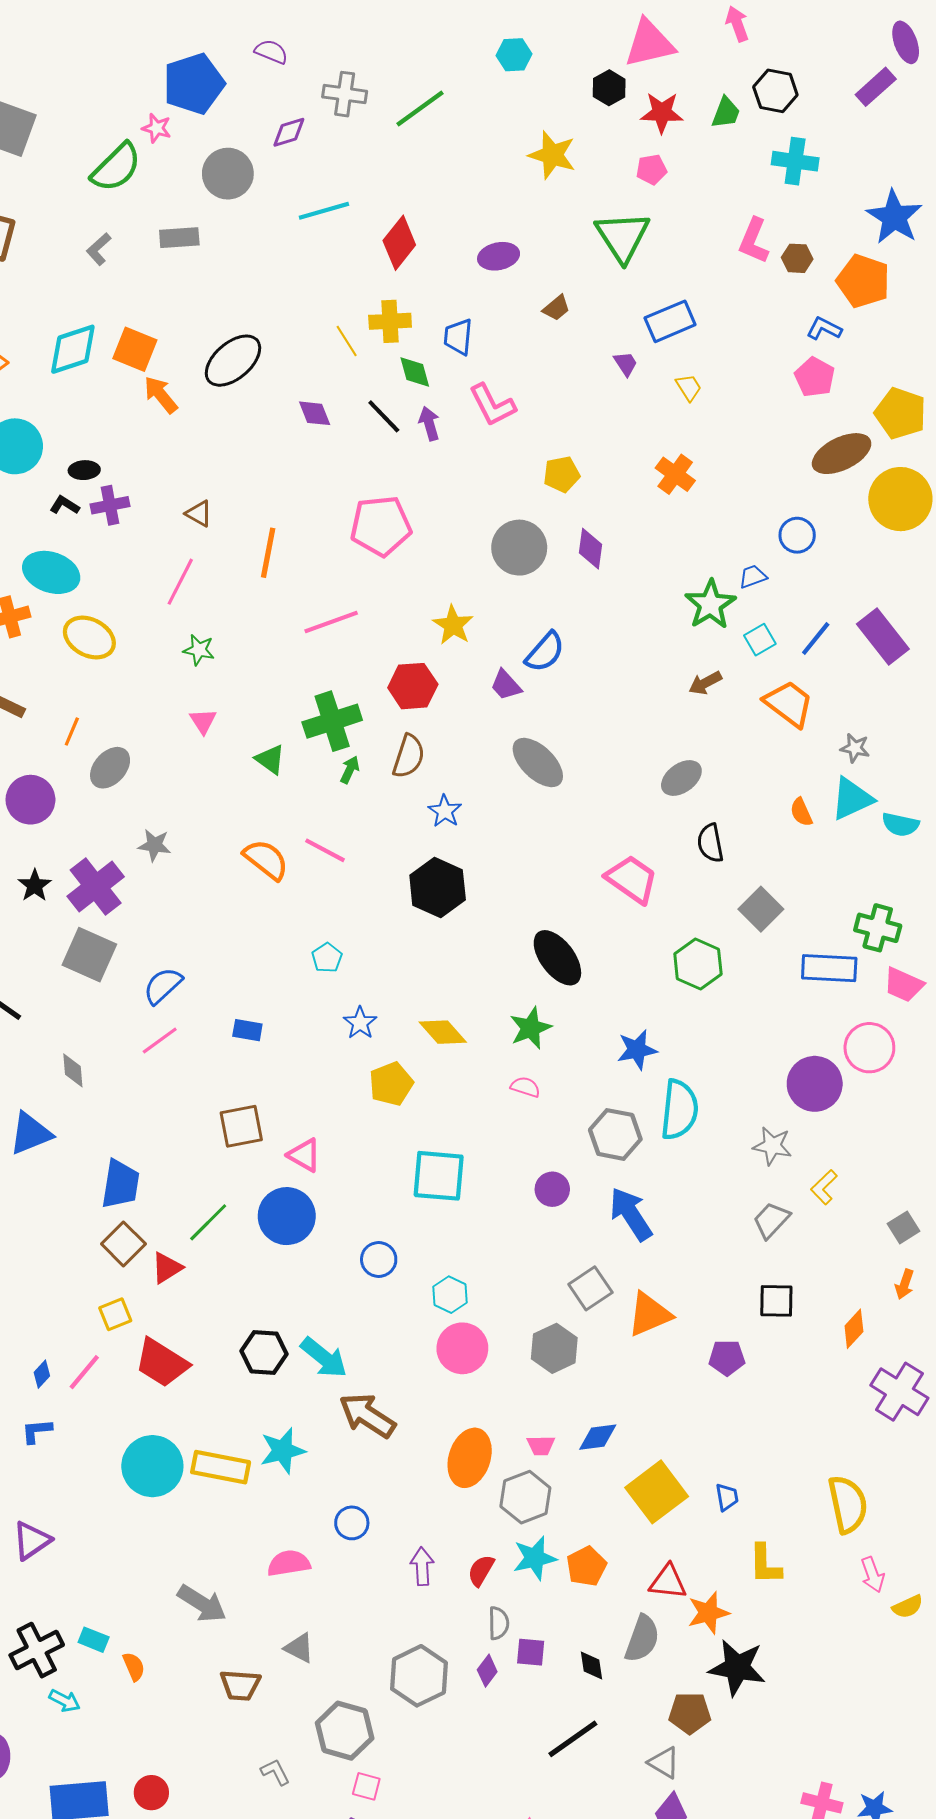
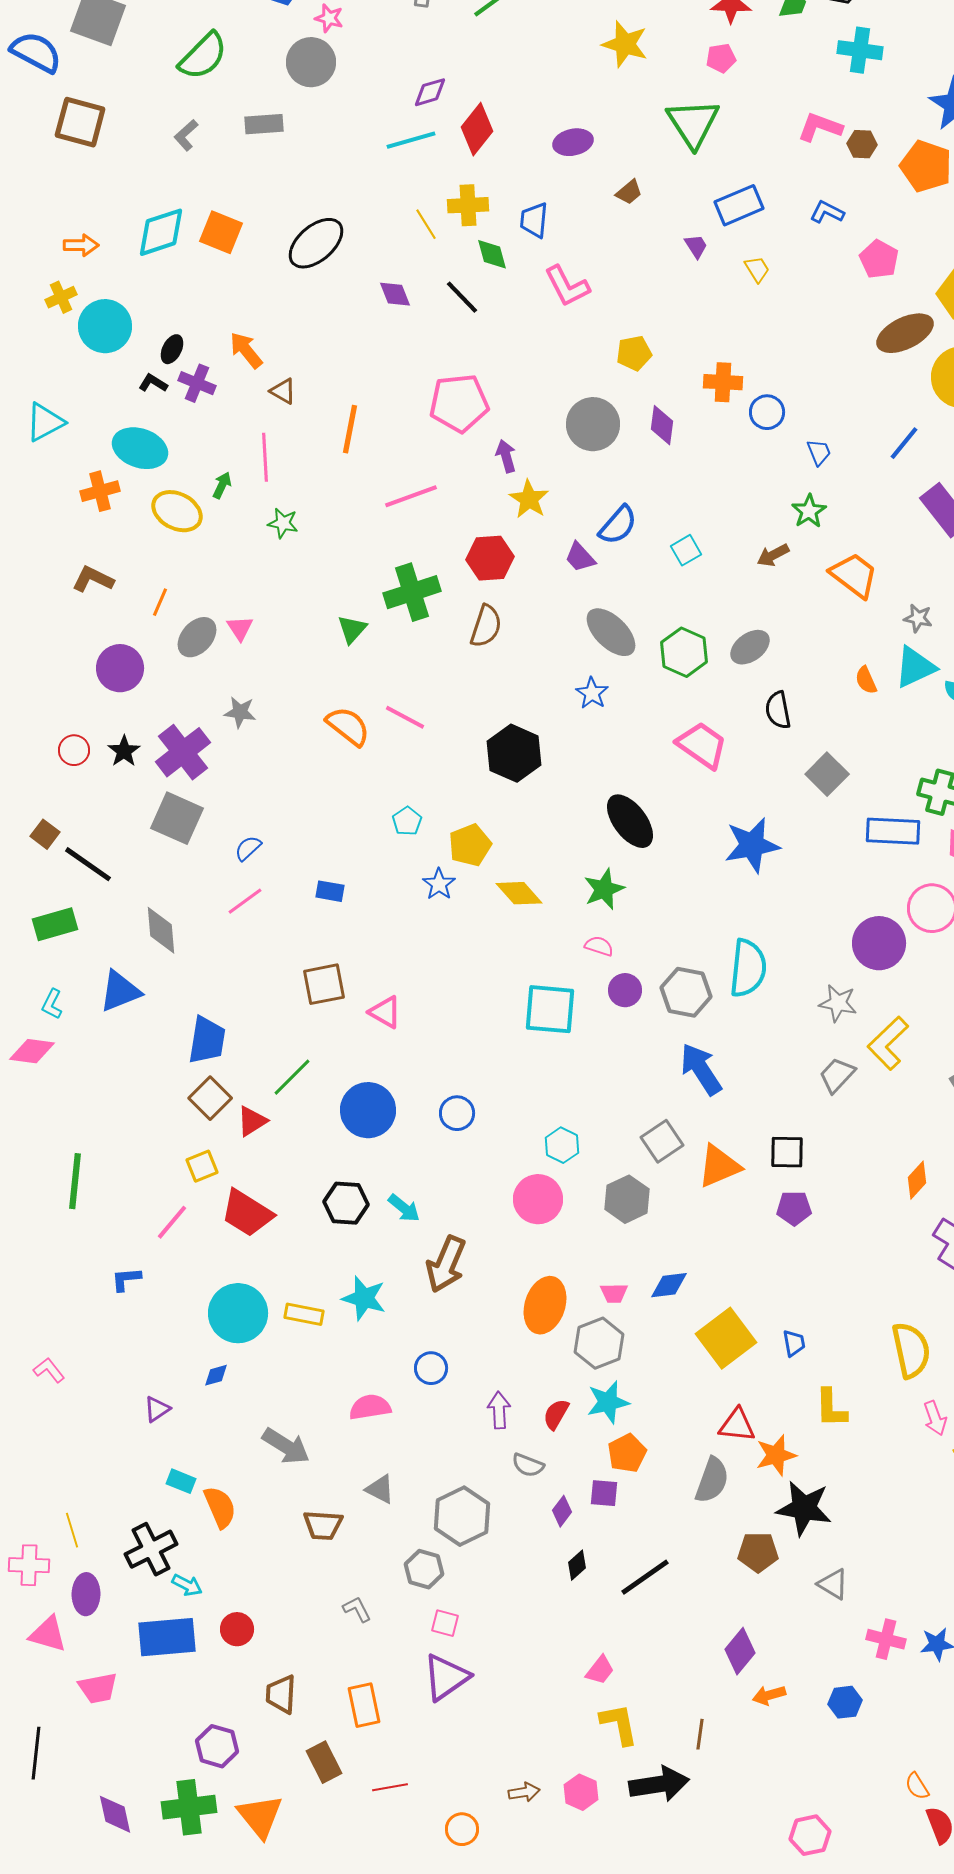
pink star: (157, 128) -> (329, 18), moved
purple diamond: (289, 132) -> (430, 92), moved
cyan line: (324, 211) -> (411, 140), moved
pink L-shape: (754, 241) -> (820, 127), turned 87
blue L-shape: (824, 329) -> (827, 212), moved
orange arrow: (161, 395) -> (246, 350), moved
purple arrow: (429, 424) -> (506, 456), moved
black ellipse: (84, 470) -> (172, 349), turned -60
orange cross: (675, 474) -> (723, 382), moved, turned -33
purple cross: (110, 505) -> (197, 383), turned 33
blue circle: (797, 535) -> (767, 412), moved
blue trapezoid: (753, 577) -> (819, 452), turned 88
pink line: (180, 582) -> (265, 457), turned -30
green star: (710, 604) -> (809, 511), moved, size x0.7
blue line: (816, 639) -> (904, 443), moved
cyan square: (760, 640) -> (686, 550), moved
pink triangle: (203, 721) -> (240, 628), moved
green triangle: (270, 759) -> (352, 629), turned 36
green arrow: (350, 770) -> (222, 485), moved
blue star: (445, 811) -> (592, 693), moved
green hexagon: (698, 964) -> (684, 652), moved
blue semicircle: (163, 986) -> (248, 848), size x0.7
blue star: (637, 1050) -> (752, 845), moved, size x1.4
gray diamond: (73, 1070) -> (161, 930), size x1.4
yellow pentagon: (391, 1084) -> (470, 845), moved
cyan square: (439, 1176) -> (550, 1009), moved
yellow L-shape: (824, 1187) -> (888, 1043), size x1.6
purple circle: (552, 1189) -> (625, 990), moved
blue circle: (287, 1216) -> (368, 1110), moved
cyan hexagon: (450, 1295) -> (562, 1145), moved
black square: (776, 1301) -> (787, 1152), moved
cyan arrow: (324, 1358) -> (404, 1208), size x0.7
blue diamond: (42, 1374) -> (216, 1375), moved, turned 32
brown arrow: (367, 1415) -> (446, 1264), turned -100
cyan star: (283, 1451) -> (364, 1298), turned 30
yellow rectangle: (221, 1467) -> (304, 1314), size x0.7
purple triangle: (32, 1541) -> (157, 1409), moved, size x0.7
orange pentagon: (586, 1566) -> (627, 1453), moved
gray semicircle: (499, 1623) -> (528, 1465), moved, turned 112
black cross: (37, 1650) -> (151, 1549), moved
black diamond: (592, 1666) -> (577, 1565), moved, turned 56
orange semicircle: (134, 1667) -> (220, 1507), size x1.5
gray hexagon: (419, 1676) -> (462, 1516), moved
cyan arrow: (65, 1701) -> (187, 1585), moved
gray hexagon: (345, 1731) -> (424, 1569), size x0.7
gray triangle: (664, 1763) -> (833, 1584), moved

